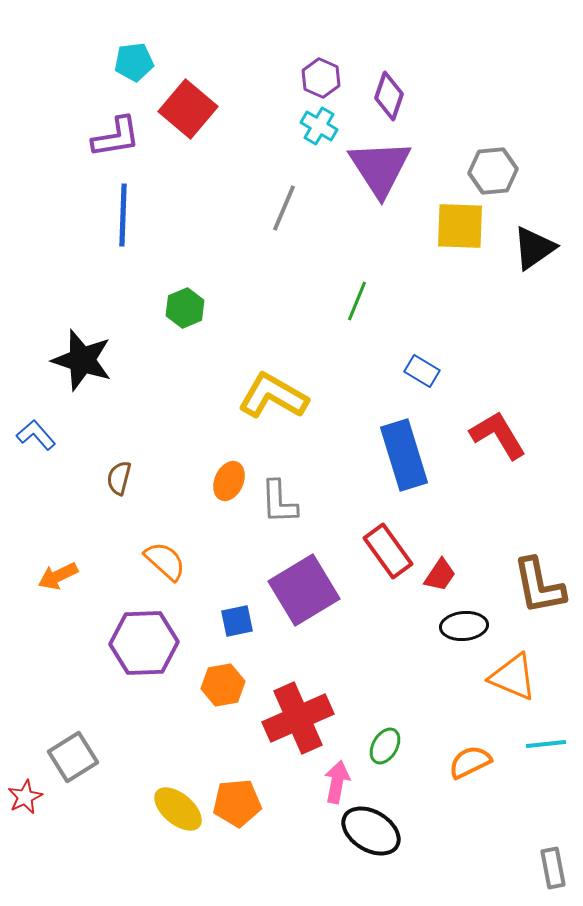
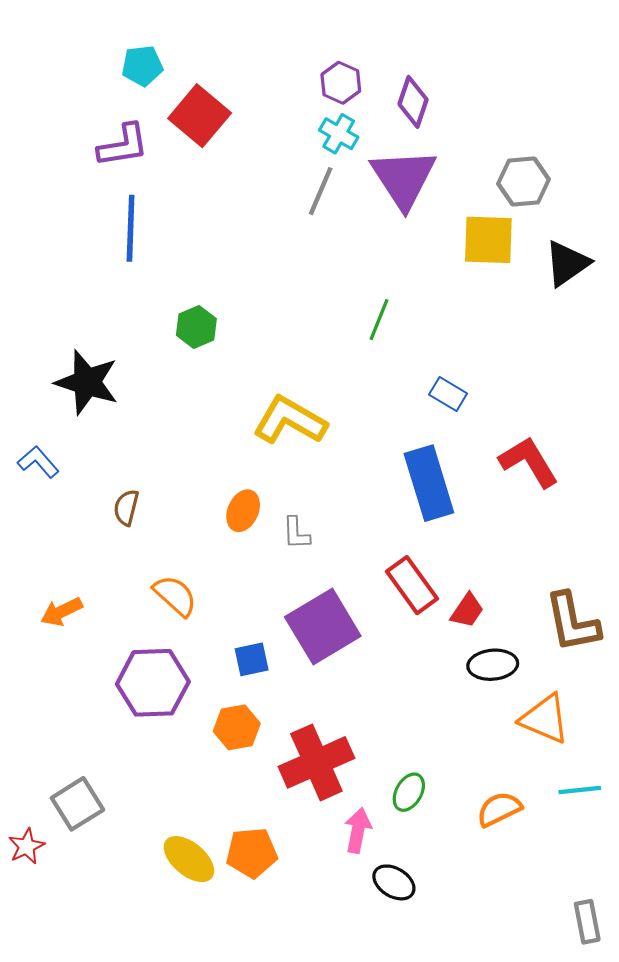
gray line: (284, 208) -> (321, 191), moved
gray L-shape: (279, 502) -> (296, 533), size x0.7
black ellipse: (371, 831) -> (394, 882), size x0.7

